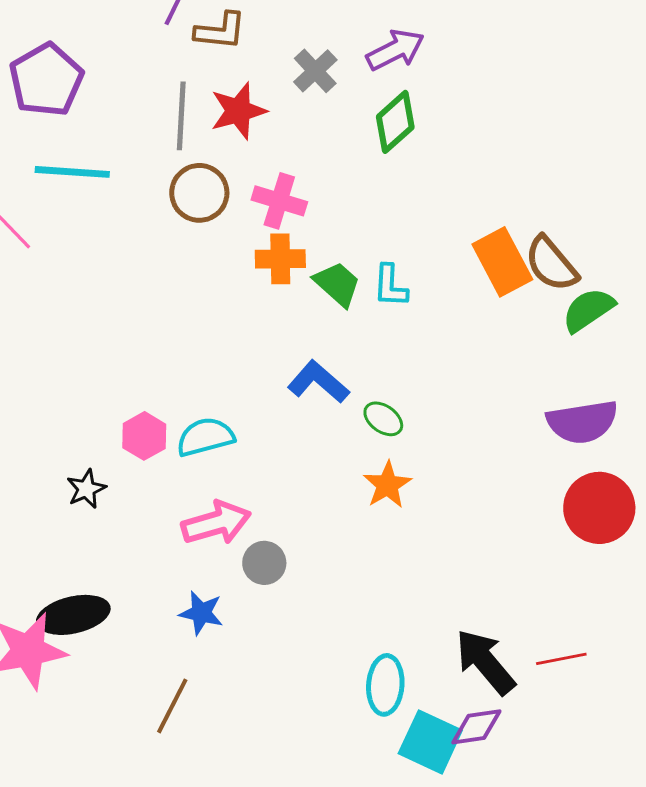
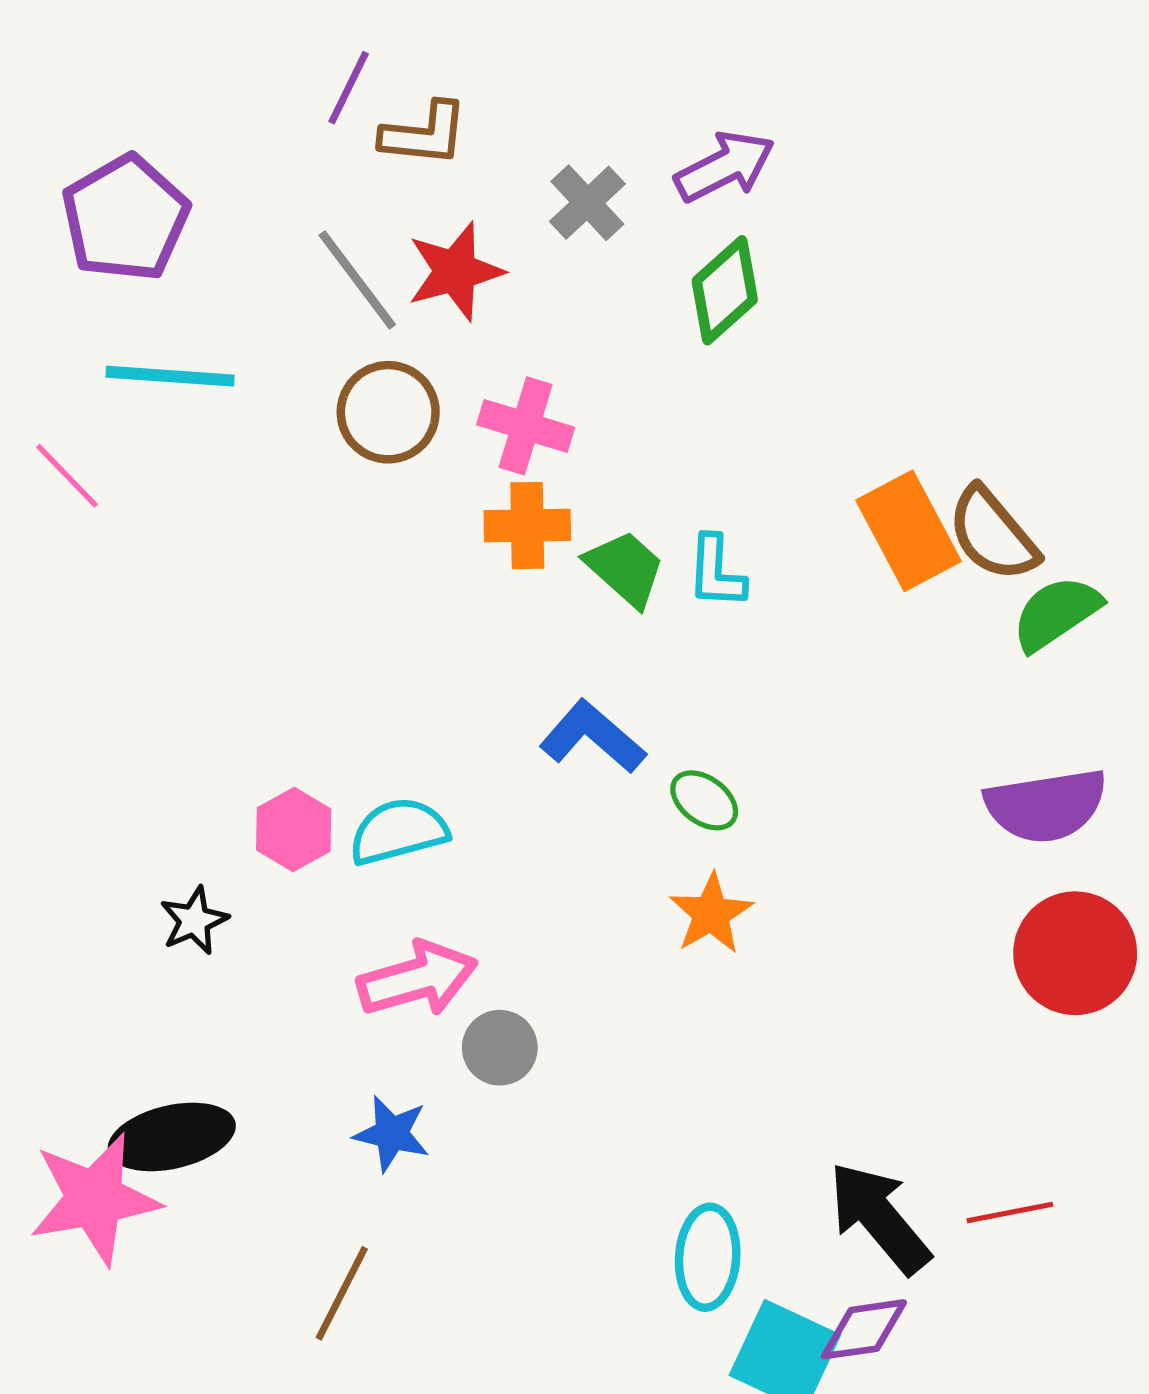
gray line: (181, 116) -> (357, 280), turned -40

